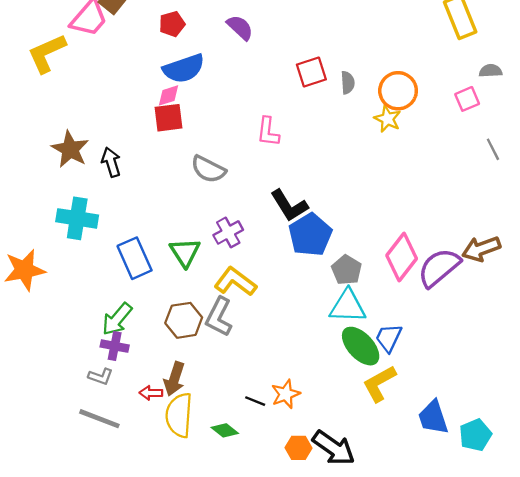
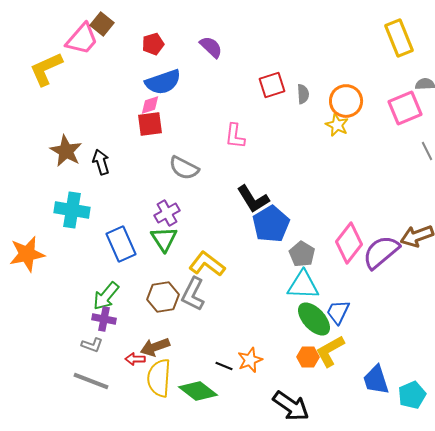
pink square: (467, 99) -> (405, 108), size x1.6
purple cross: (228, 232) -> (167, 213), moved
brown arrow: (174, 379) -> (155, 347), turned 52
green diamond: (225, 430) -> (198, 391), size x1.6
orange hexagon: (298, 448) -> (308, 357), moved

